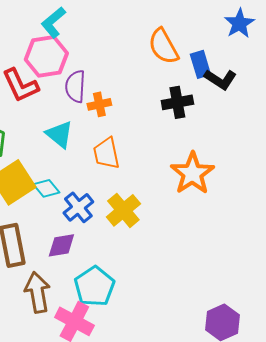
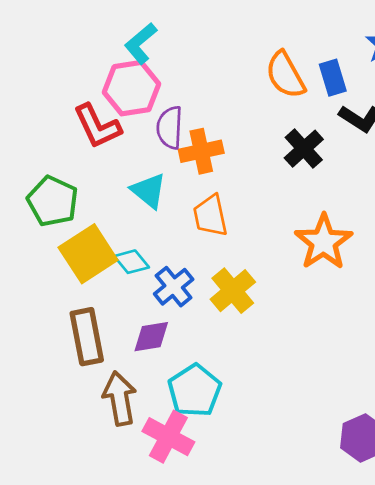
blue rectangle: (200, 64) -> (333, 78), moved
black cross: (177, 102) -> (304, 149), turned -32
orange cross: (99, 104) -> (201, 151), size x1.4

